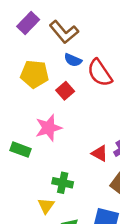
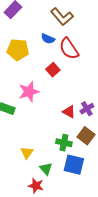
brown L-shape: (64, 32) -> (62, 17), moved
red square: (65, 91) -> (53, 70), moved
green cross: (63, 183) -> (64, 143), moved

